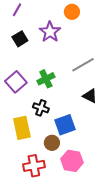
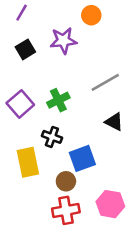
purple star: (50, 32) -> (63, 41), turned 30
pink hexagon: (72, 161) -> (110, 204), moved
red cross: (34, 166) -> (66, 210), moved

